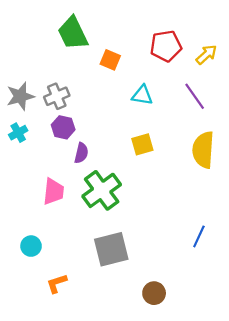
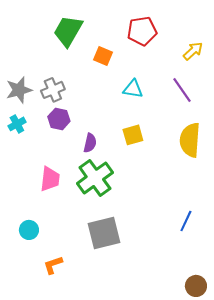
green trapezoid: (73, 33) -> (68, 31), turned 56
red pentagon: (166, 46) -> (142, 31), moved
purple semicircle: (81, 153) -> (90, 143), moved
brown circle: (154, 293) -> (196, 286), moved

